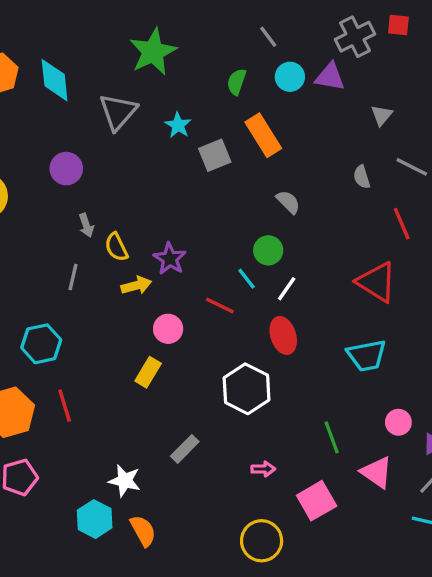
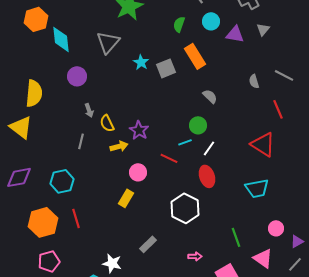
purple triangle: (330, 77) -> (235, 34), moved
cyan diamond: (55, 80) -> (61, 39), moved
gray triangle: (382, 115) -> (263, 29), moved
cyan star: (178, 125) -> (141, 62), moved
cyan line: (247, 279) -> (185, 142), turned -72

